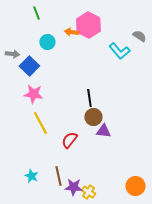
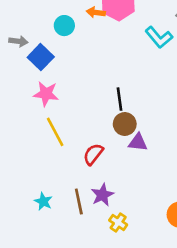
purple star: (73, 187) -> (102, 195), moved, turned -30

